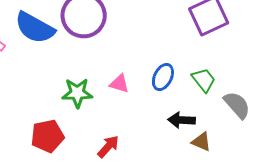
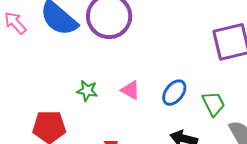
green star: (77, 93) -> (87, 91), size x0.7

